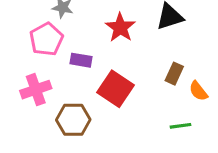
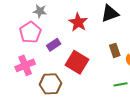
purple rectangle: (81, 60) -> (54, 45), turned -40
brown rectangle: (174, 74) -> (115, 50), turned -40

